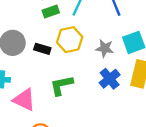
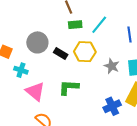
blue cross: (110, 79) -> (112, 106), moved

